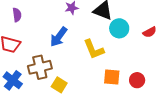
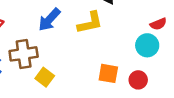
cyan circle: (119, 28) -> (147, 45), moved
yellow L-shape: (94, 49) -> (90, 23), moved, turned -85

